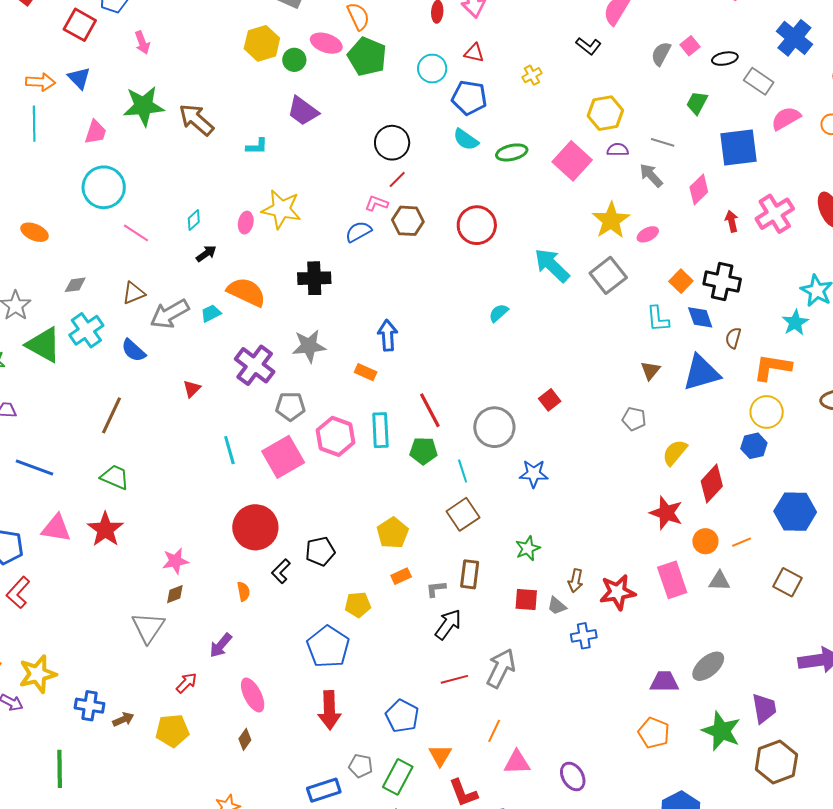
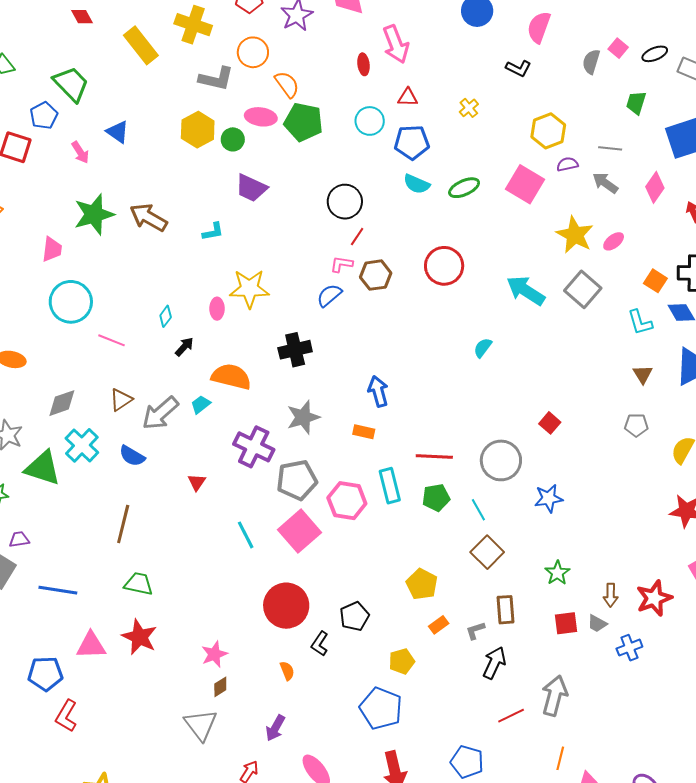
blue triangle: (79, 78) -> (118, 132), moved
gray diamond: (75, 285) -> (62, 403), size x1.4
gray pentagon: (290, 406) -> (297, 480), size x1.4
red line: (430, 410) -> (434, 457), turned -48

